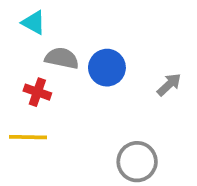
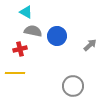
cyan triangle: (34, 22) -> (26, 12), moved
red cross: (37, 92) -> (20, 49), turned -32

